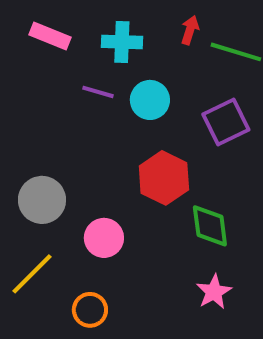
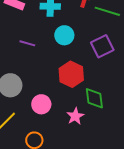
purple line: (98, 92) -> (27, 43), moved
pink star: (214, 292) -> (75, 116), moved

